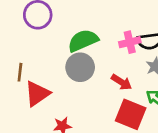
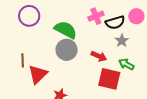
green semicircle: (83, 41) -> (66, 30), turned 60
pink cross: (130, 42) -> (96, 16), moved

